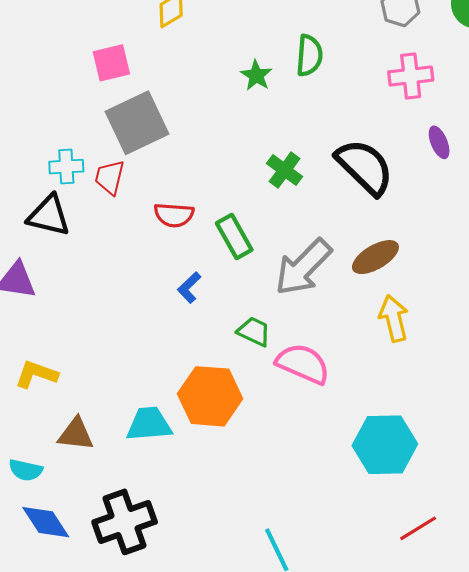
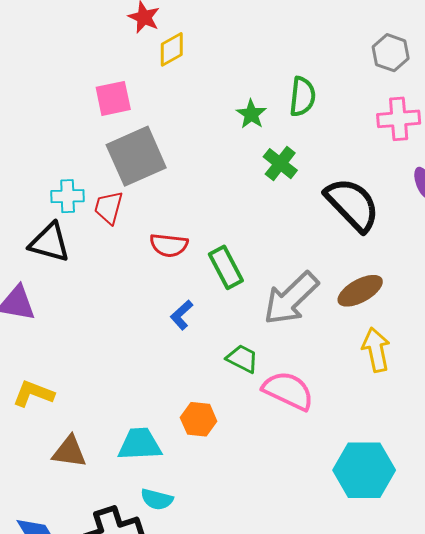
green cross: (285, 170) -> (280, 164), moved
orange hexagon: (210, 396) -> (199, 419), size x0.6
cyan semicircle: (26, 470) -> (157, 499), moved

